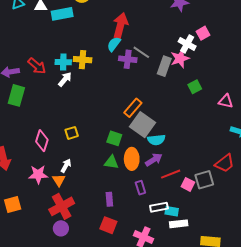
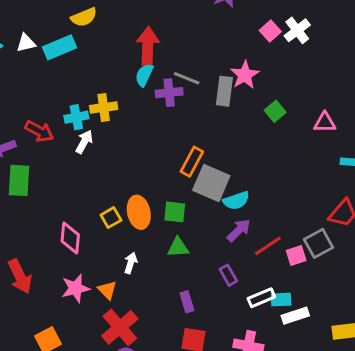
white cross: (187, 44) -> (297, 30), moved, turned 36
orange ellipse: (132, 159) -> (139, 212), moved
white arrow: (66, 166) -> (131, 263), moved
pink square: (188, 184) -> (296, 256), turned -32

